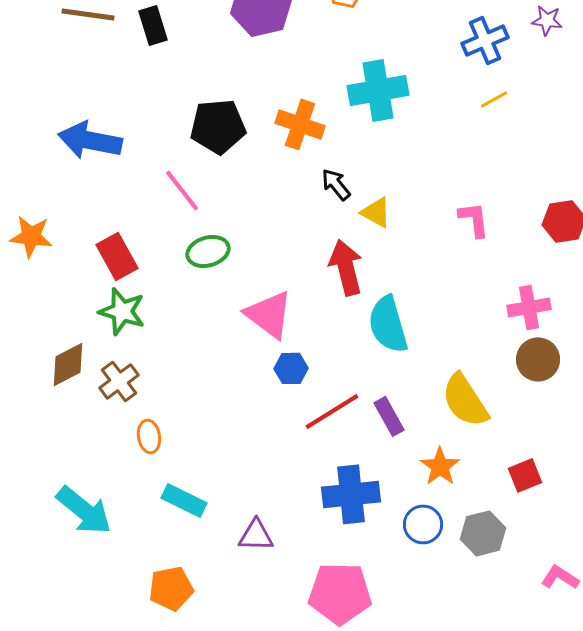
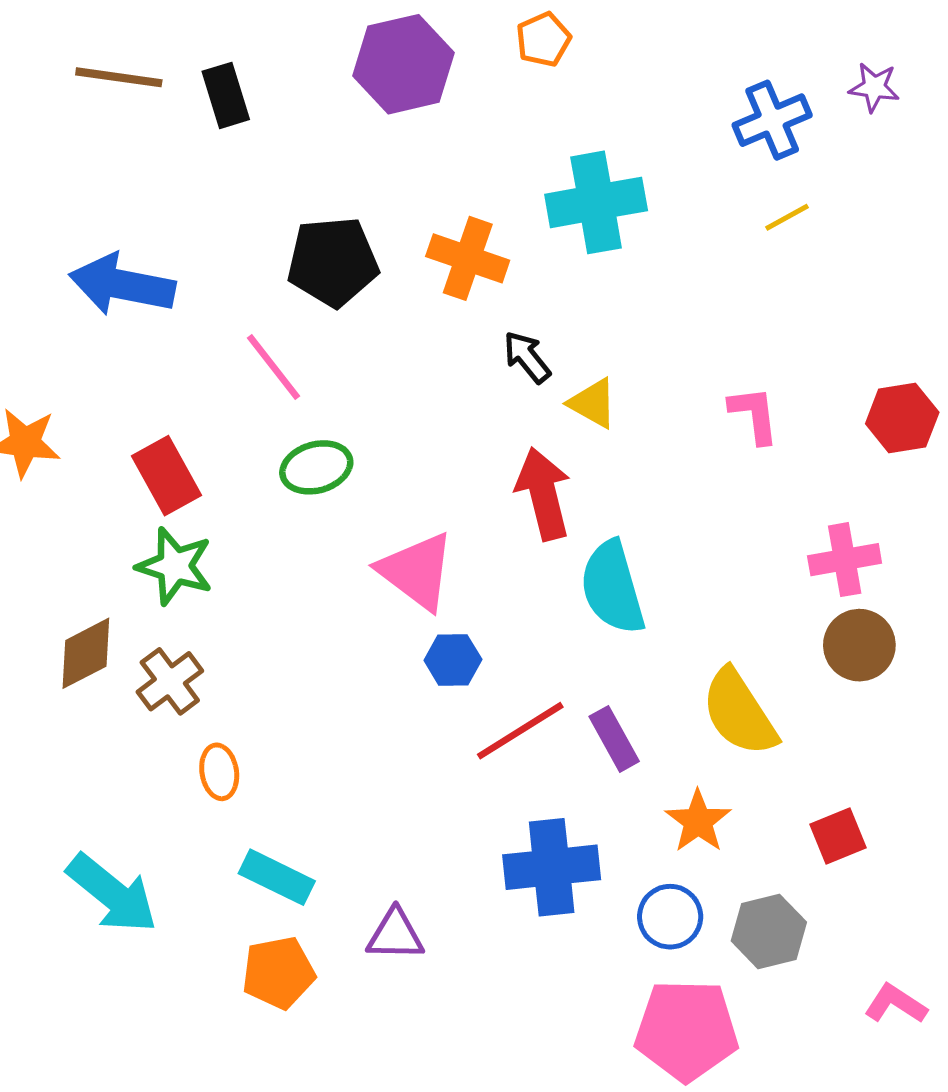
orange pentagon: (171, 588) -> (278, 973), moved
pink pentagon: (340, 593) -> (687, 1030), moved

